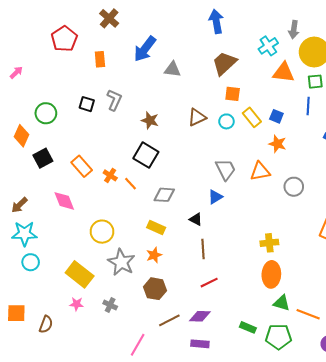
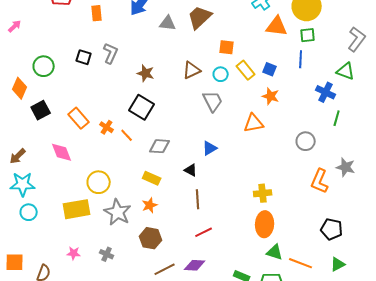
brown trapezoid: (224, 63) -> (200, 17), moved
gray trapezoid: (225, 169) -> (213, 101), moved
gray circle: (294, 187) -> (306, 141), moved
yellow rectangle: (80, 274) -> (77, 209), moved, turned -48

